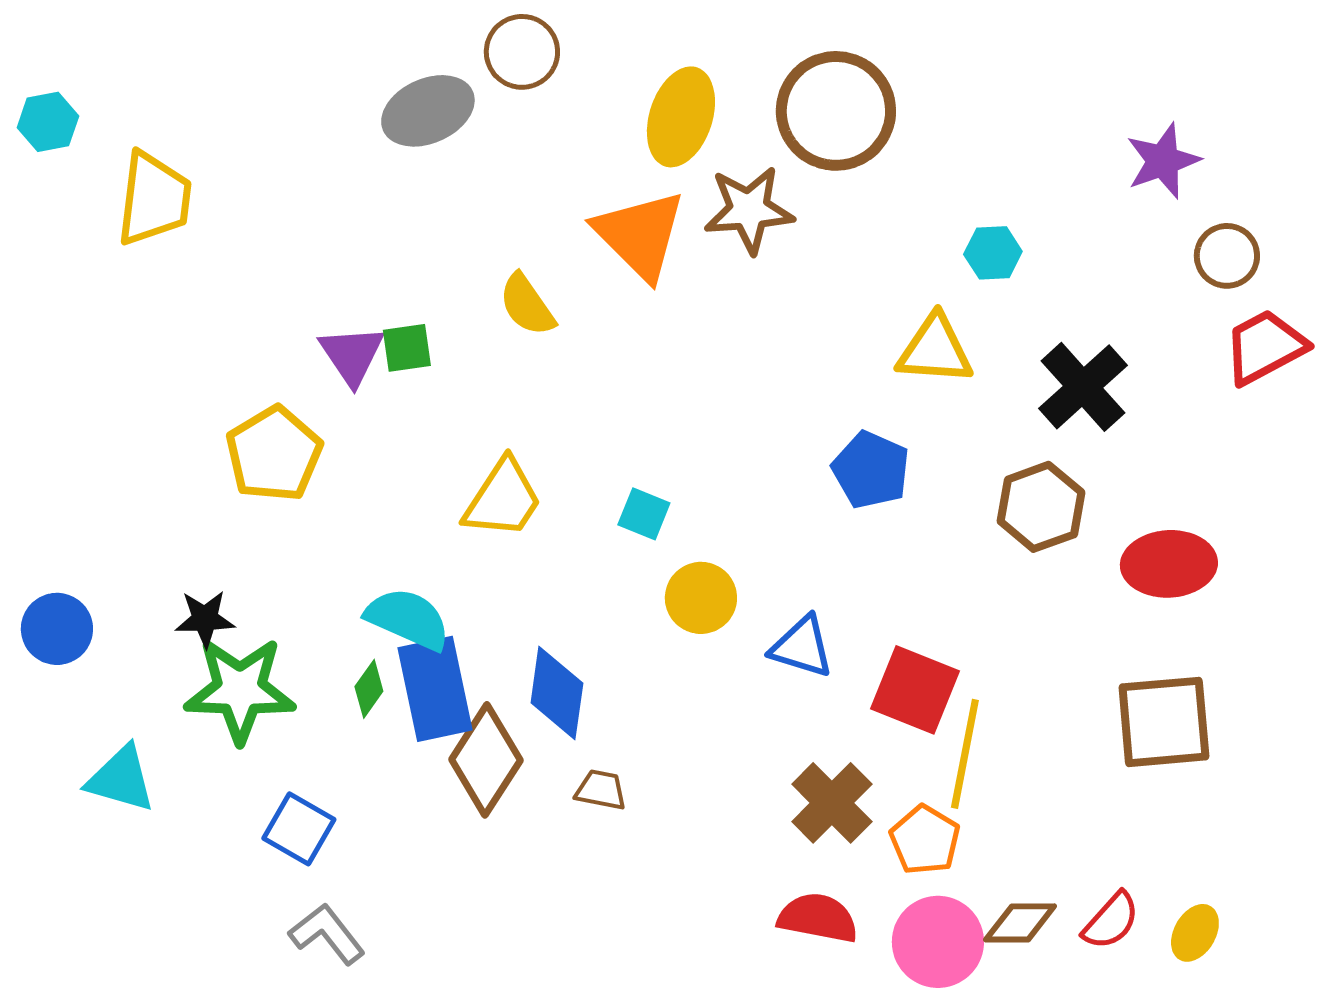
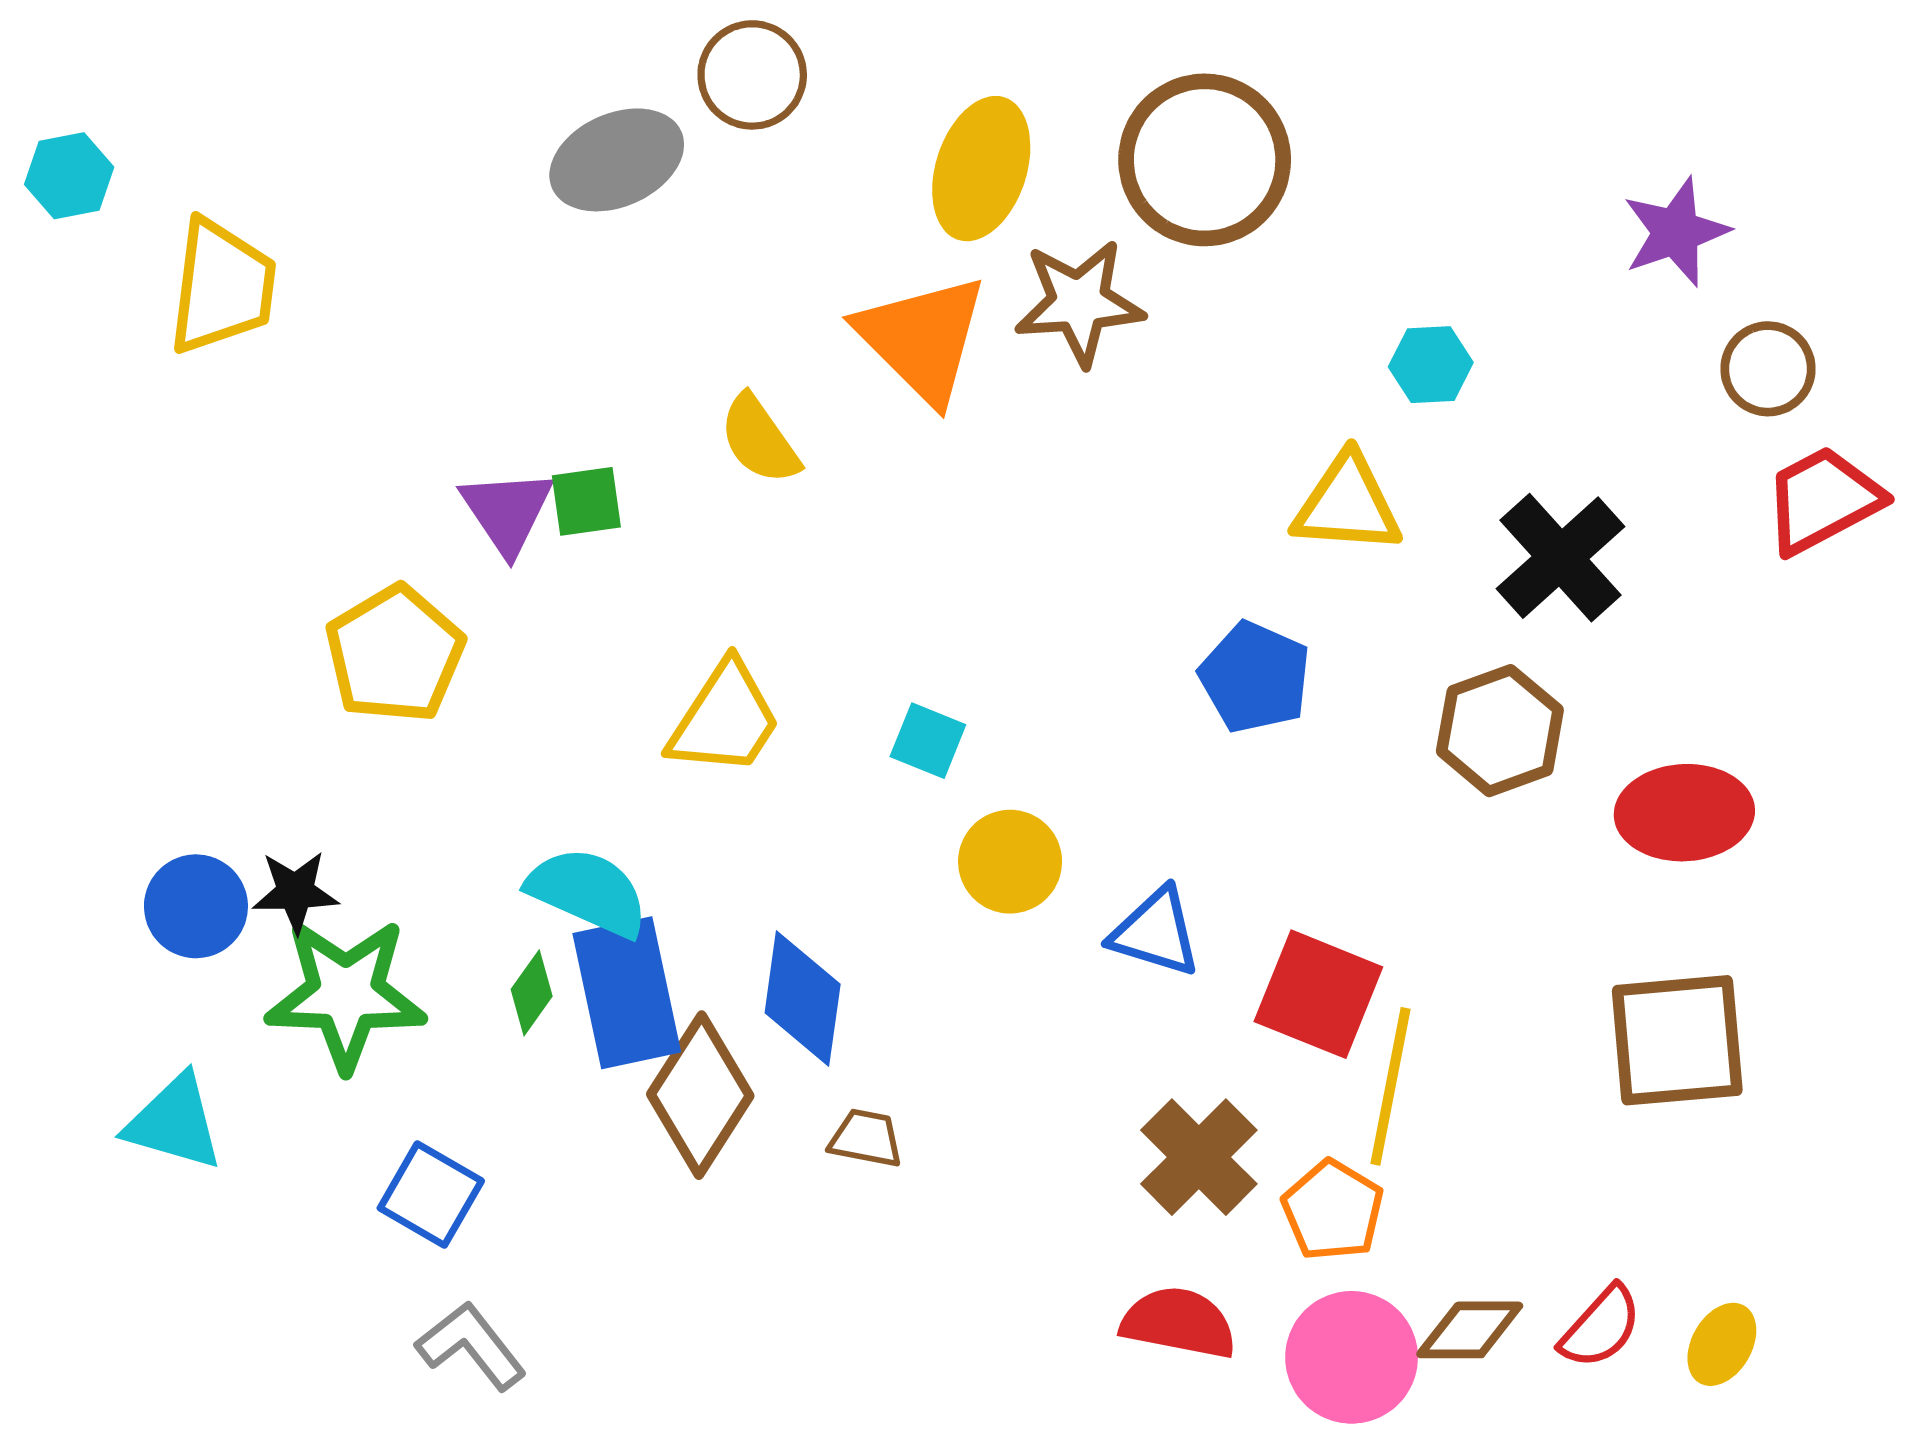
blue circle: (57, 629) -> (196, 906), moved

